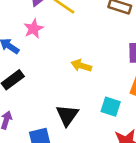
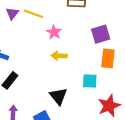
pink star: (33, 29) -> (54, 32), moved

